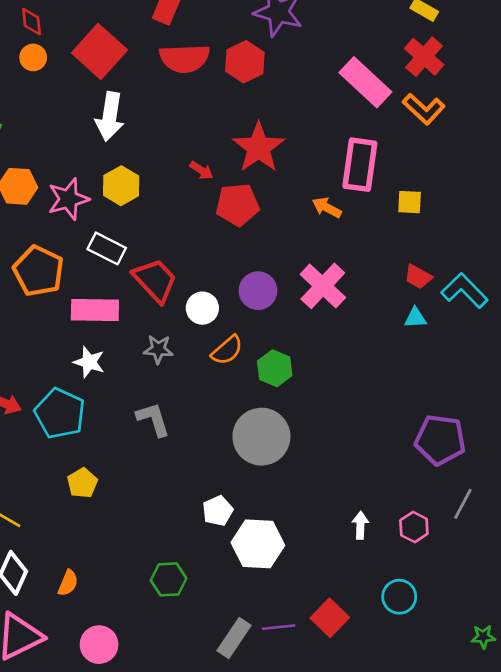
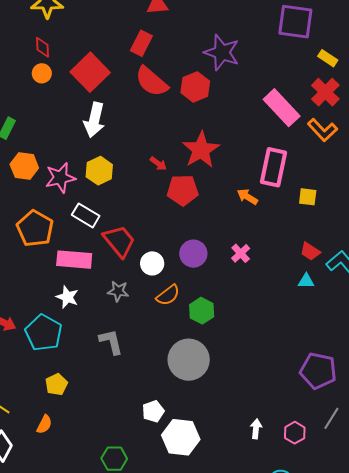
red semicircle: (185, 58) -> (152, 81), turned 39
pink cross: (323, 286) -> (241, 253), size x0.6
orange semicircle: (68, 583) -> (44, 424), moved

